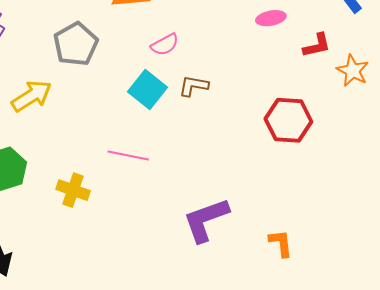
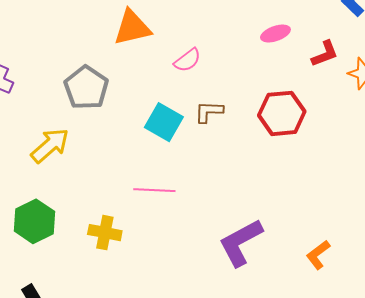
pink semicircle: (165, 45) -> (187, 60), moved
red hexagon: (288, 120) -> (282, 113), moved
orange L-shape: (281, 243) -> (318, 255), turned -112

